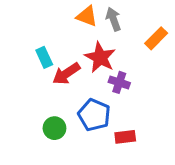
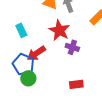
red arrow: (66, 74) -> (36, 53), moved
blue pentagon: (94, 115) -> (23, 64), moved

